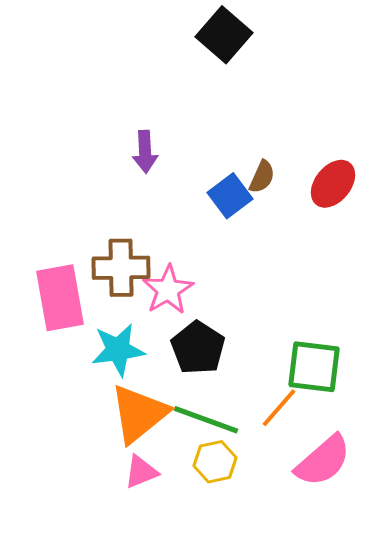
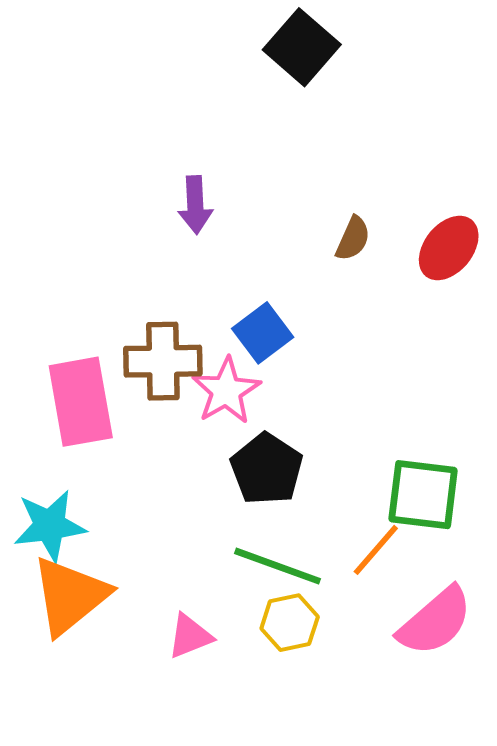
blue square: (230, 196) -> (263, 333), moved
cyan star: (118, 350) -> (50, 526), moved
orange triangle: (139, 414) -> (70, 596), moved

